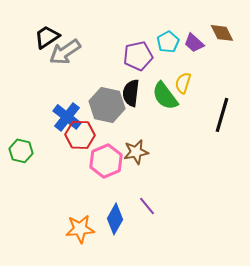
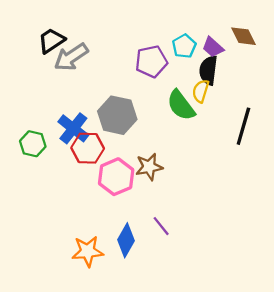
black semicircle: (131, 93) -> (208, 70), moved
green hexagon: (21, 151) -> (33, 144), moved

